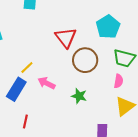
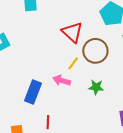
yellow line: (27, 68) -> (73, 63), moved

